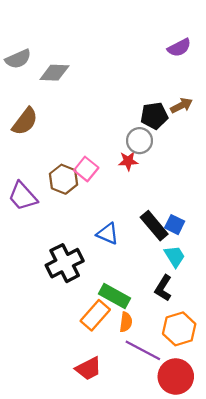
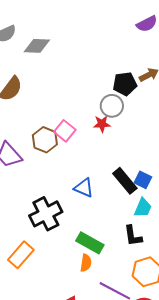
cyan trapezoid: (175, 256) -> (143, 208), turned 55
black L-shape: (163, 288) -> (133, 236), turned -40
orange rectangle: (95, 315) -> (21, 255), moved
orange semicircle: (126, 322) -> (86, 263), moved

